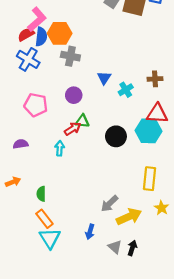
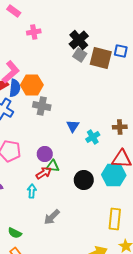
purple circle: (74, 95) -> (45, 154), moved
green semicircle: (41, 194) -> (15, 233), turned -64
gray arrow: (109, 204) -> (52, 217), moved

